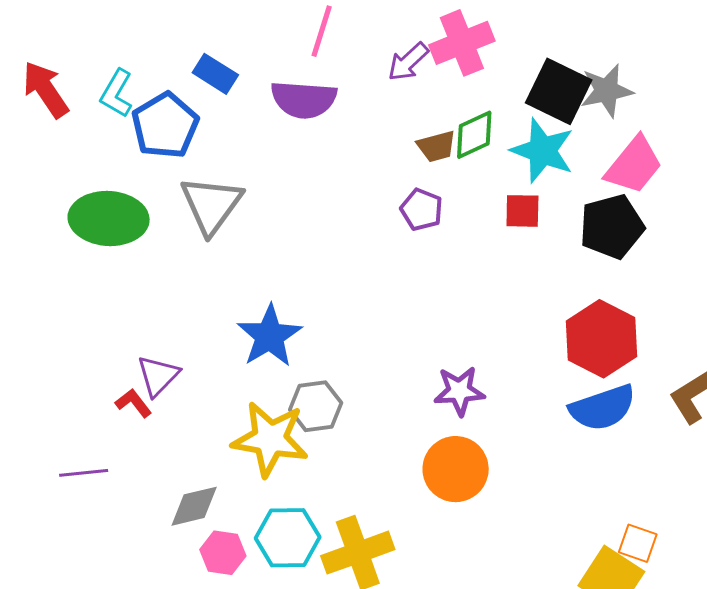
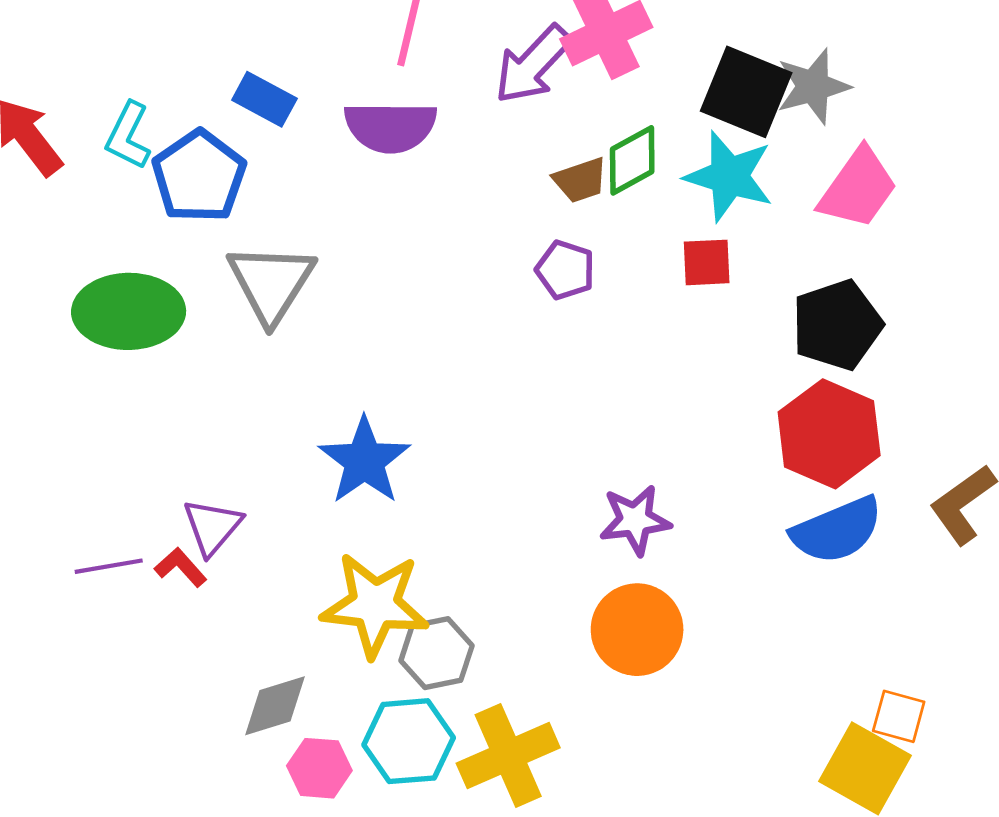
purple arrow: (408, 62) -> (533, 64), size x1.4
black pentagon: (612, 227) -> (837, 325), moved
gray hexagon: (316, 406) -> (436, 653), moved
purple line: (84, 473) -> (109, 566), moved

